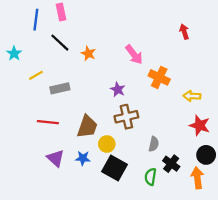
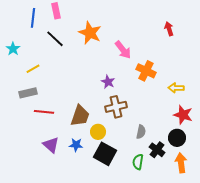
orange star: (88, 53) -> (90, 33), moved, size x1.6
gray rectangle: (60, 88) -> (28, 93), moved
black circle: (206, 155) -> (177, 138), moved

